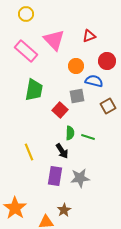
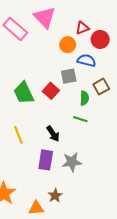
red triangle: (89, 36) -> (82, 28), moved
green trapezoid: (34, 90) -> (24, 93), moved, turned 145
green semicircle: (70, 133) -> (84, 98), moved

